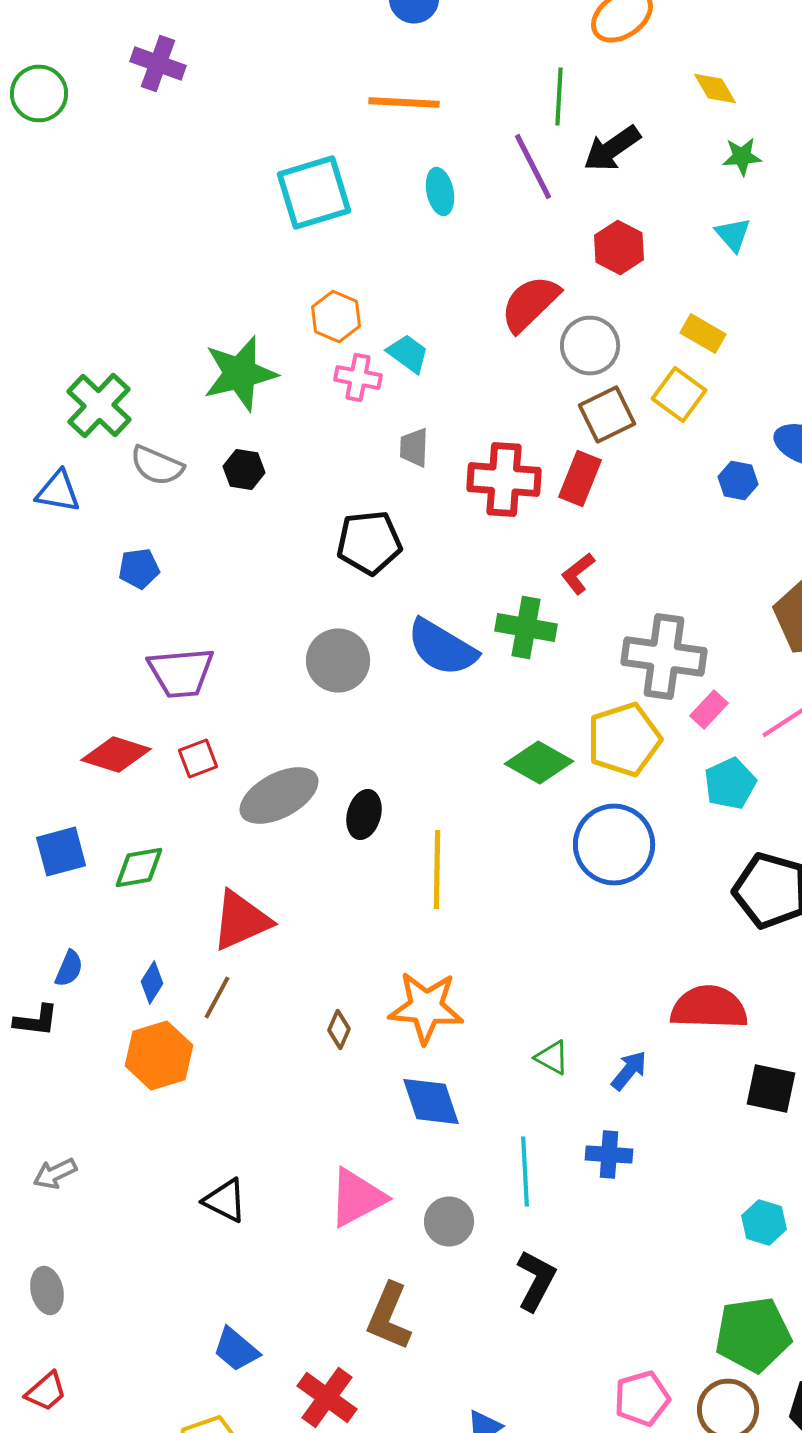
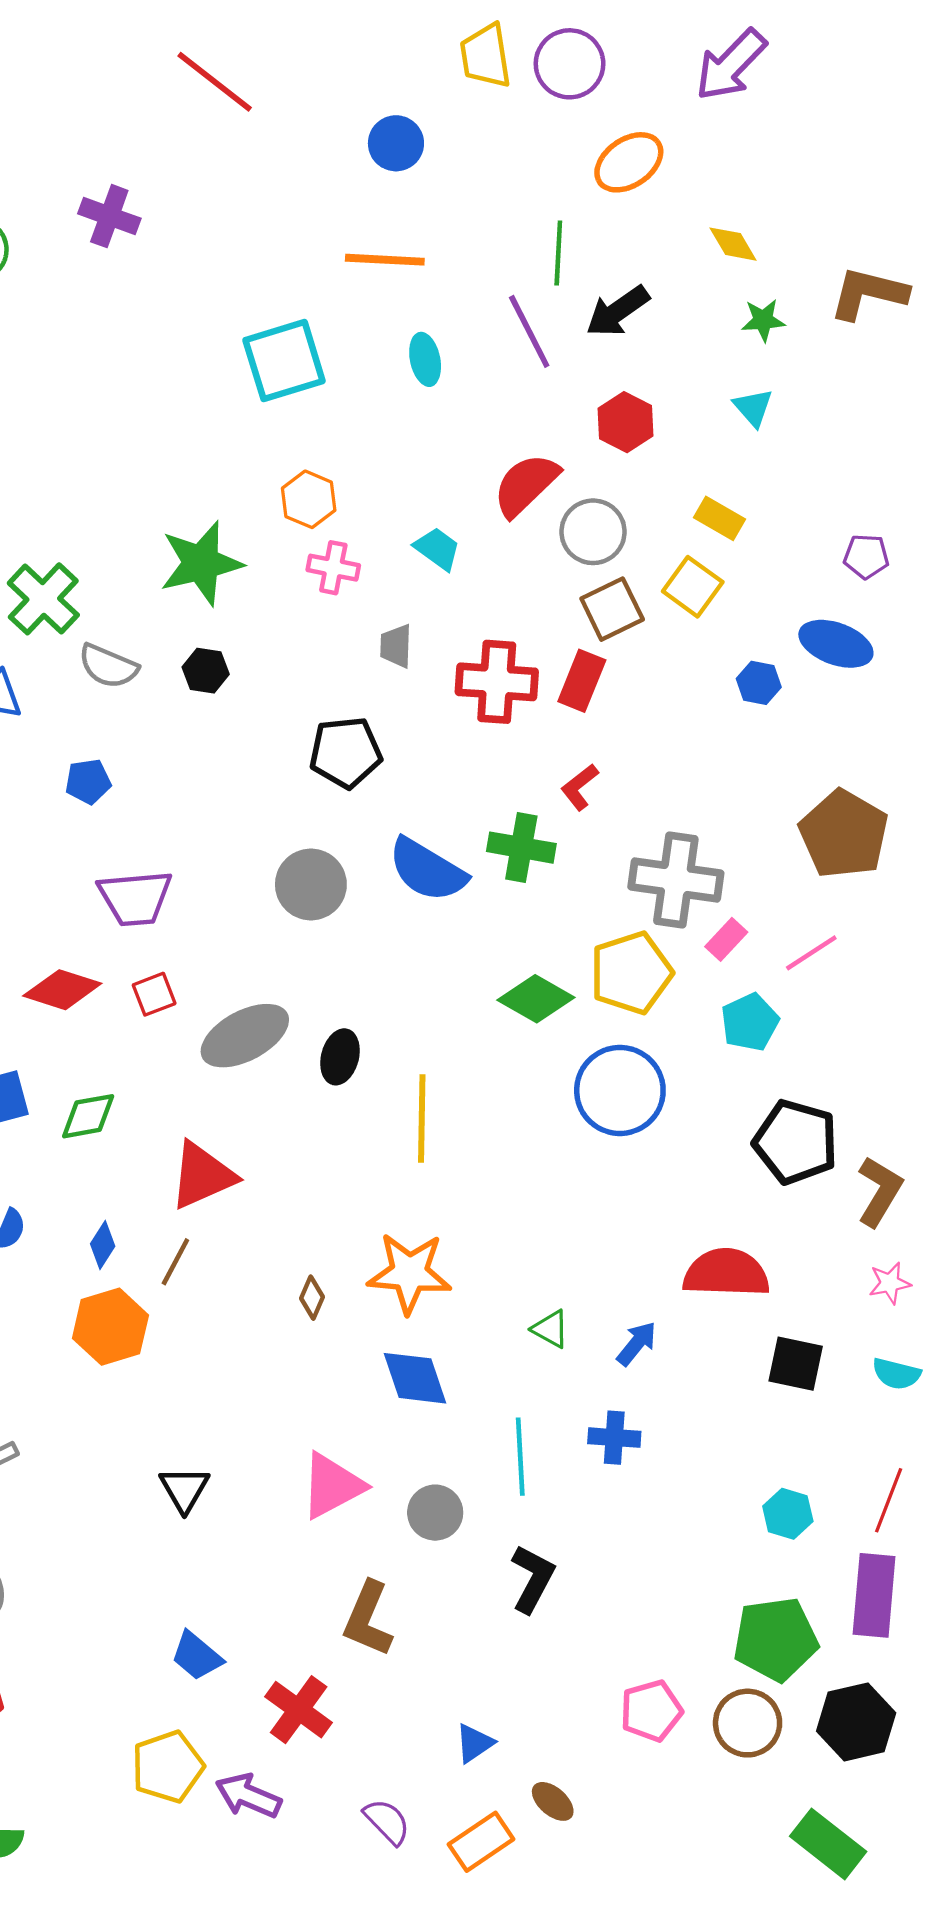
cyan trapezoid: (408, 354) -> (437, 549), moved
black triangle: (225, 1200) -> (184, 1489), turned 33

